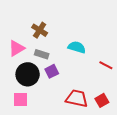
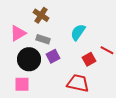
cyan semicircle: (77, 47) -> (78, 32), turned -72
red square: (102, 100) -> (89, 59), moved

